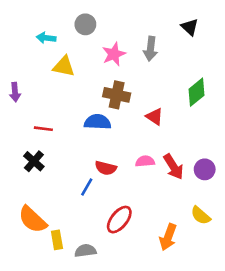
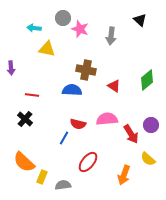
pink star: (114, 54) -> (80, 29), moved, turned -30
green diamond: (197, 92) -> (147, 80), moved
pink semicircle: (145, 161) -> (107, 119), size x1.5
red arrow: (173, 167) -> (131, 134), moved
yellow rectangle: (57, 240) -> (42, 177), turned 32

